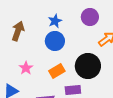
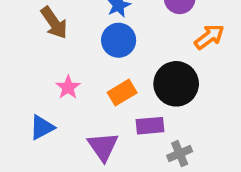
brown arrow: (18, 31) -> (54, 23), turned 126

